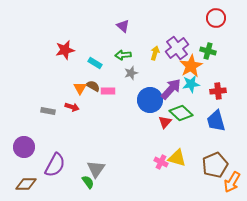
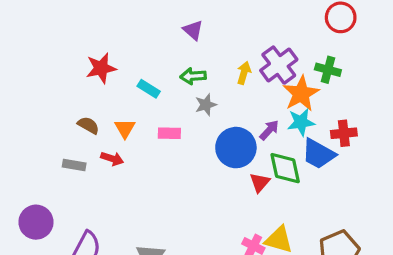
brown semicircle: (93, 86) -> (88, 125), moved
purple arrow: (171, 89) -> (269, 130), size x0.6
green diamond: (181, 113) -> (285, 168), turned 35
blue trapezoid: (216, 121) -> (318, 154), moved, turned -45

